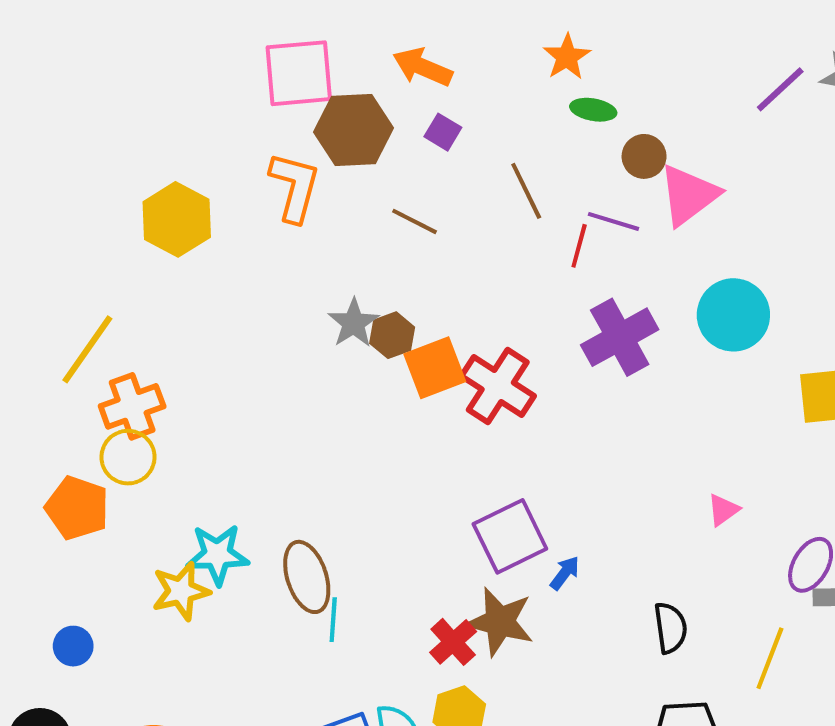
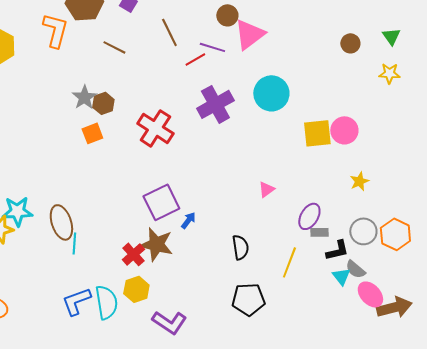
red line: (579, 246) -> (195, 59), turned 45
orange square: (435, 368) -> (92, 133), moved, size x0.7

